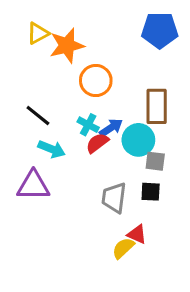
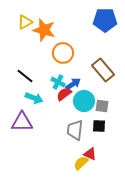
orange star: (67, 45) -> (44, 30), turned 30
brown rectangle: (157, 106) -> (103, 70), turned -40
cyan circle: (138, 140) -> (84, 101), moved

